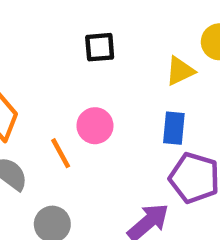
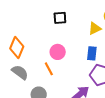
orange line: (61, 153) -> (49, 69), moved

